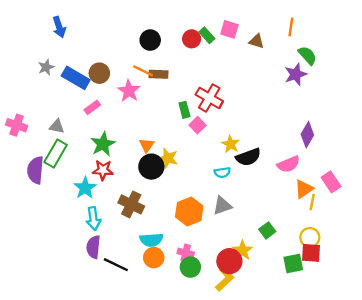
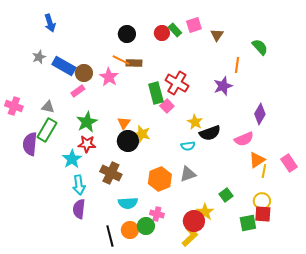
orange line: (291, 27) -> (237, 65), moved
pink square: (229, 29) -> (194, 25), turned -35
brown triangle: (257, 41) -> (217, 35), turned 48
brown circle: (99, 73) -> (84, 73), moved
purple star: (296, 74) -> (223, 86), moved
green rectangle: (184, 110) -> (156, 93), size x1.5
pink rectangle: (331, 182) -> (289, 163), moved
orange circle: (154, 258) -> (130, 230), moved
black line: (116, 265) -> (110, 236), moved, turned 50
green circle: (190, 267) -> (146, 226), moved

